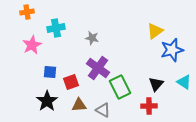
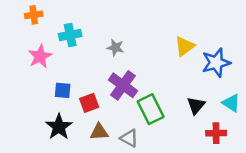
yellow triangle: (155, 31) -> (185, 46), moved
red cross: (149, 106) -> (216, 133), moved

